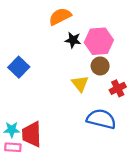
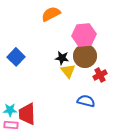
black star: (73, 40) -> (62, 58), moved
brown circle: (100, 66) -> (85, 56), size x1.5
blue semicircle: (101, 119) -> (86, 101), size x0.7

